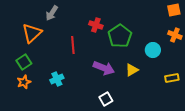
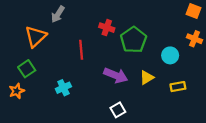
orange square: (174, 10) -> (193, 11), turned 32
yellow rectangle: (172, 78) -> (178, 87), moved
orange star: (24, 82) -> (17, 91), moved

